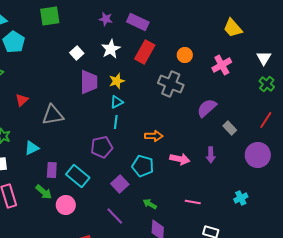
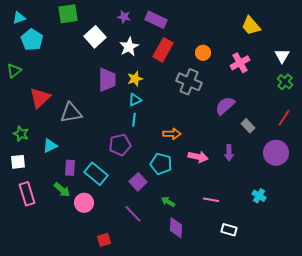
white square: (77, 53) -> (95, 37), moved, size x1.5
red triangle: (22, 100) -> (40, 98), size x1.6
cyan cross: (241, 198) -> (259, 196), turned -32

